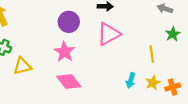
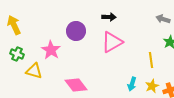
pink star: (64, 52) -> (51, 50), moved
yellow triangle: (22, 66) -> (34, 71), turned 30

